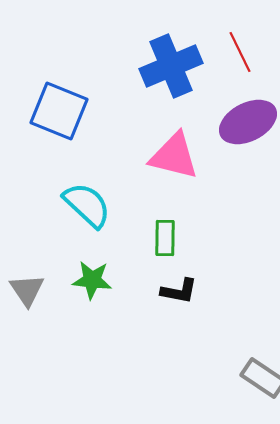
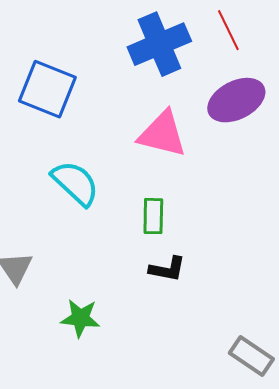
green star: (92, 280) -> (80, 318), moved

